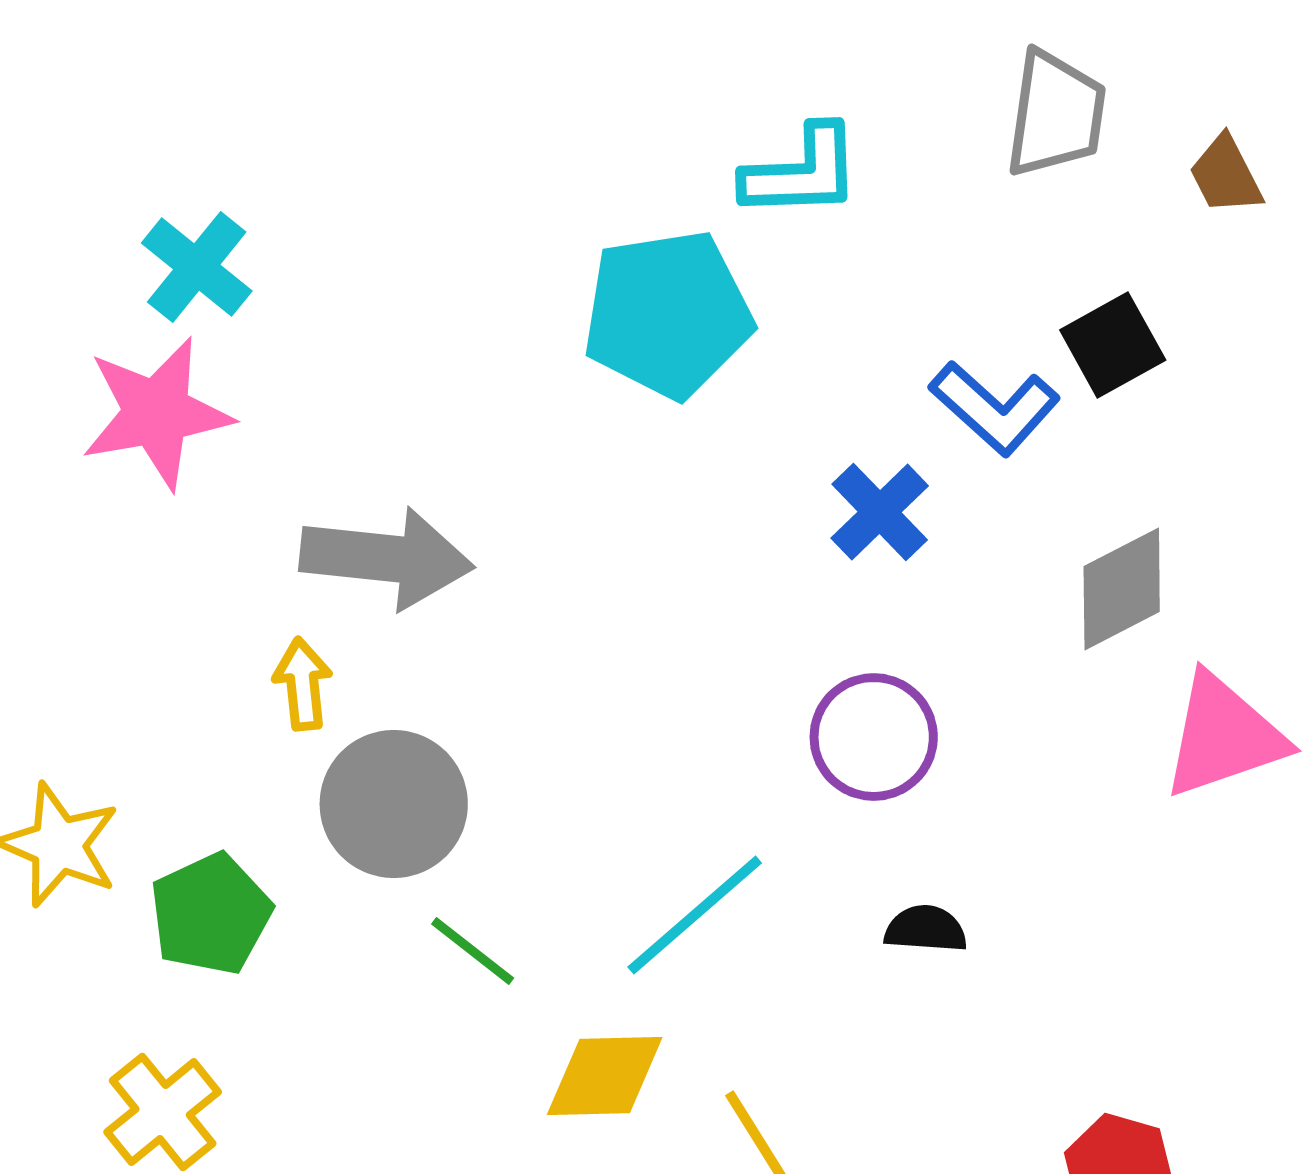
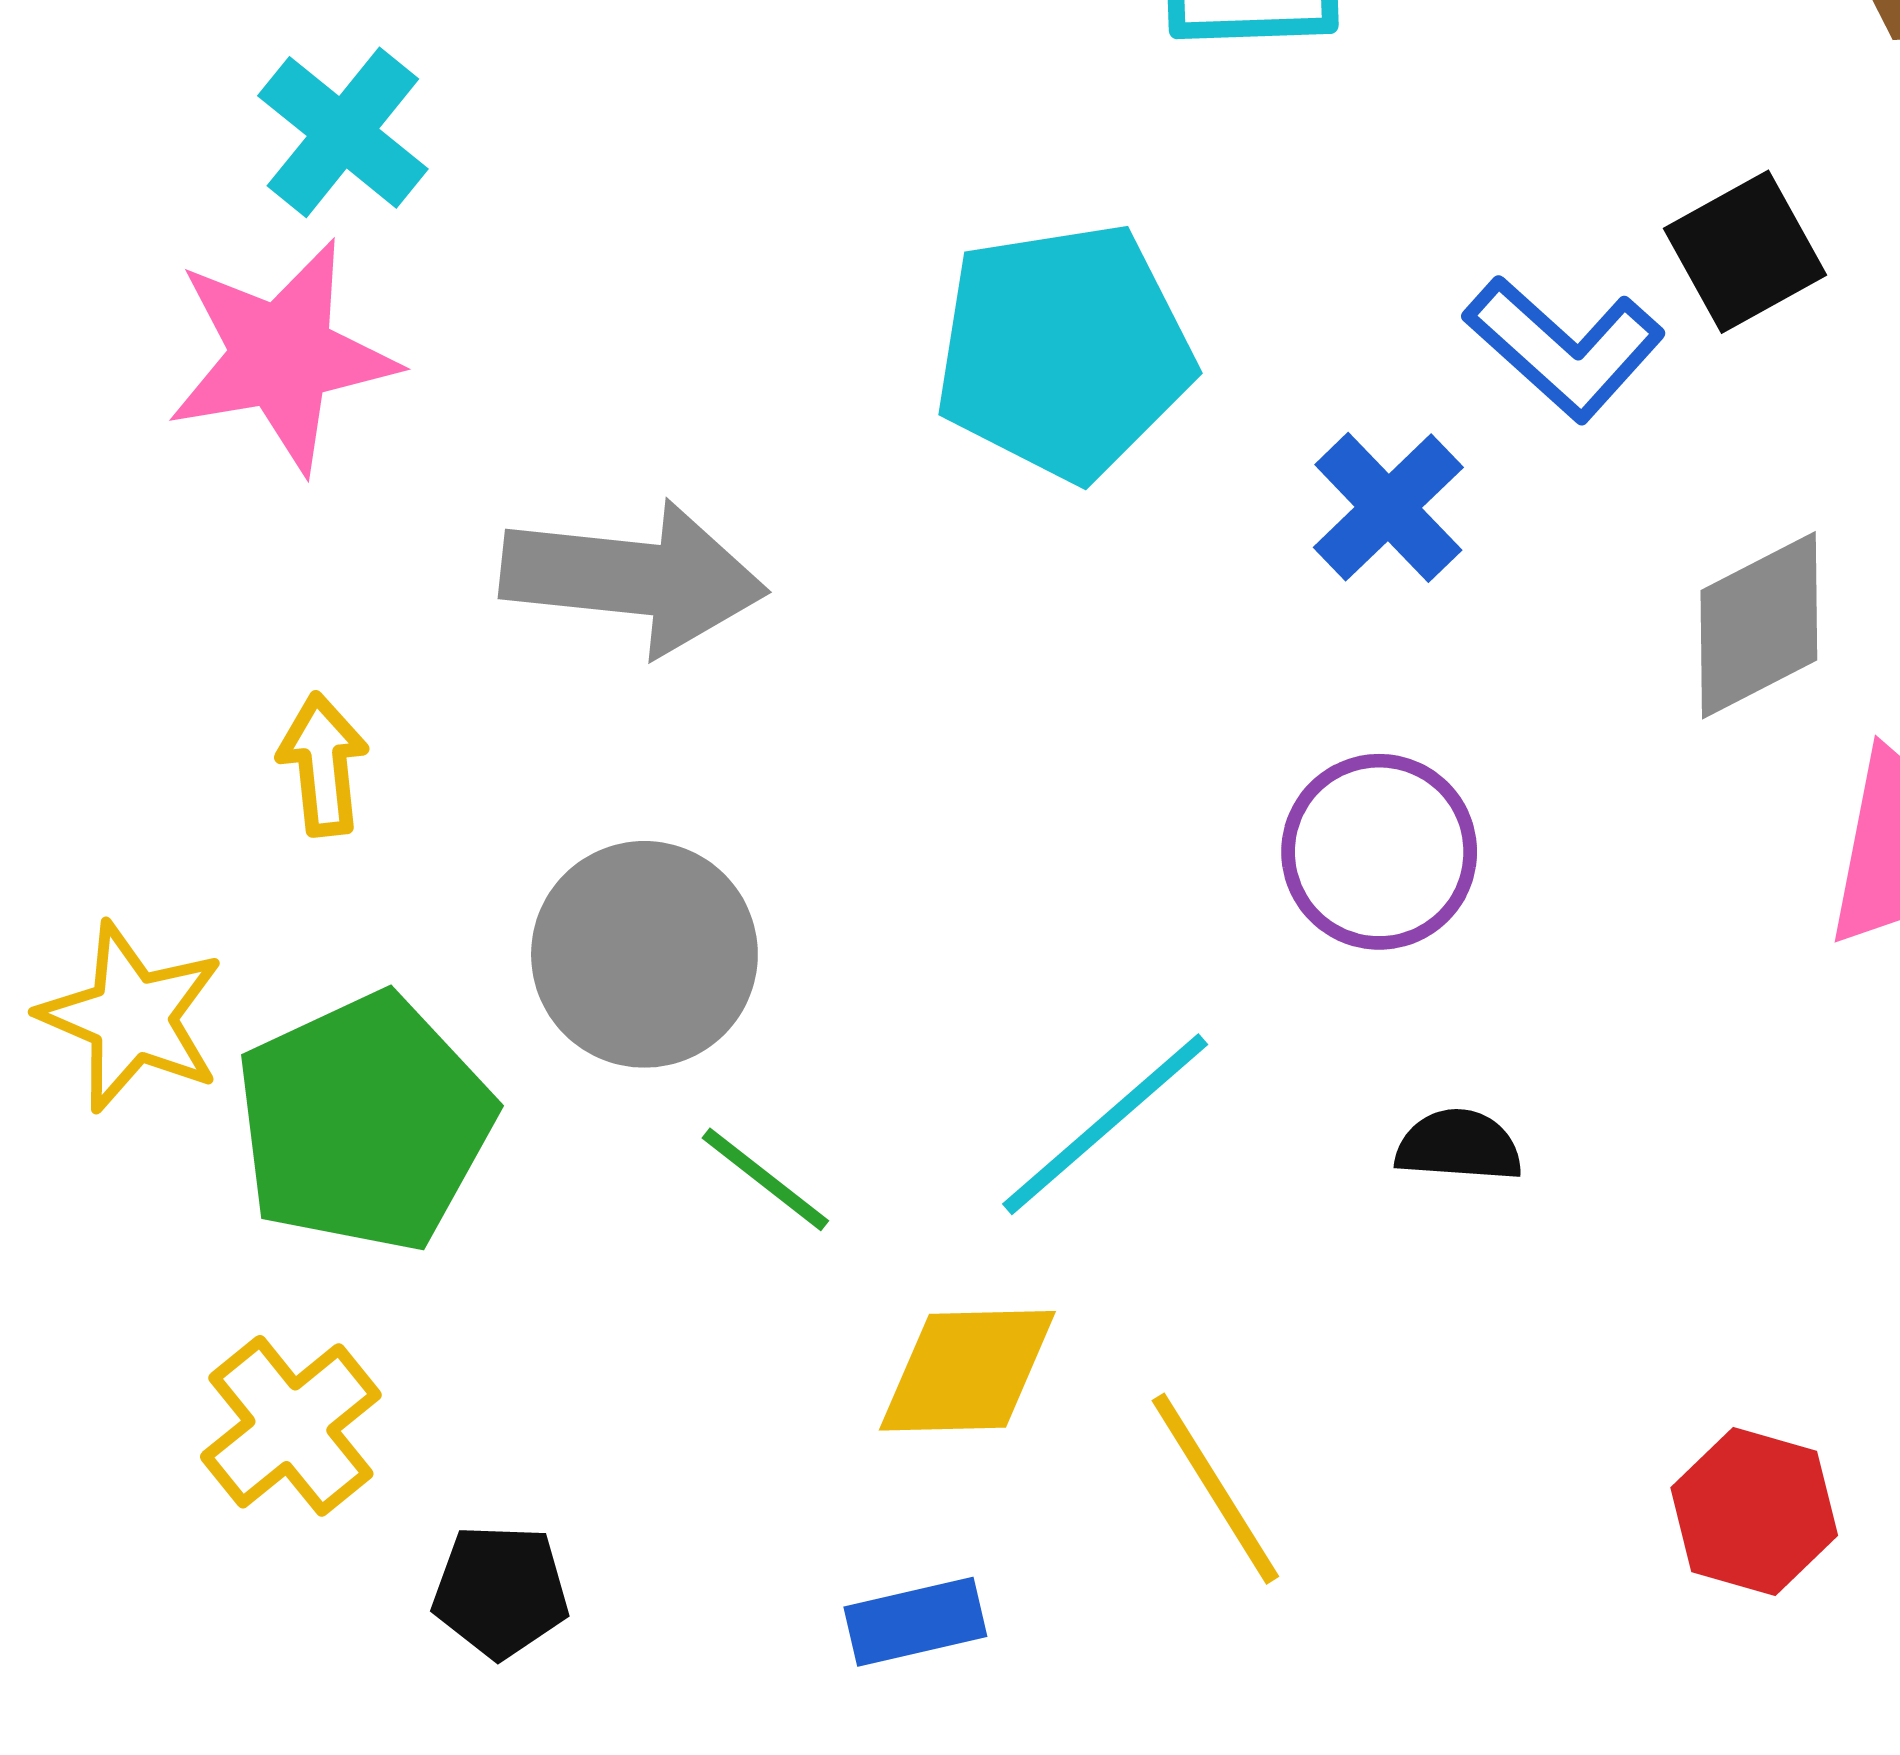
cyan pentagon: (668, 314) -> (1064, 351), moved
yellow arrow: (303, 684) -> (323, 765), moved
green pentagon: (211, 914) -> (364, 1123), size x1.4

